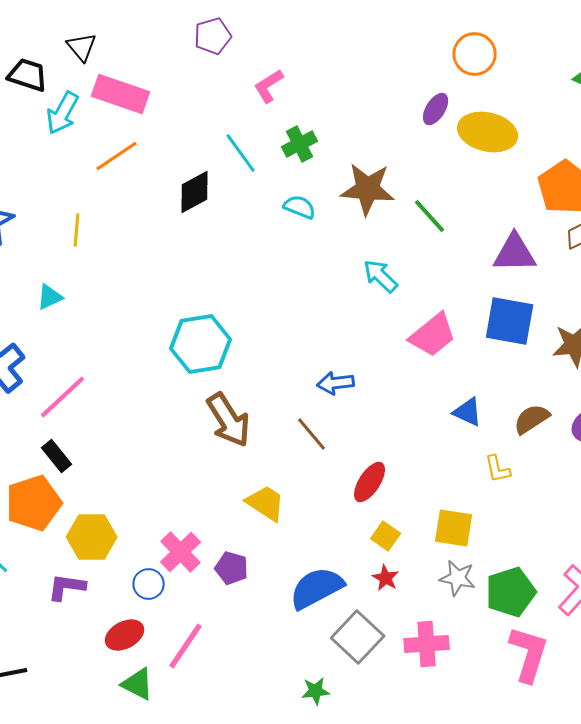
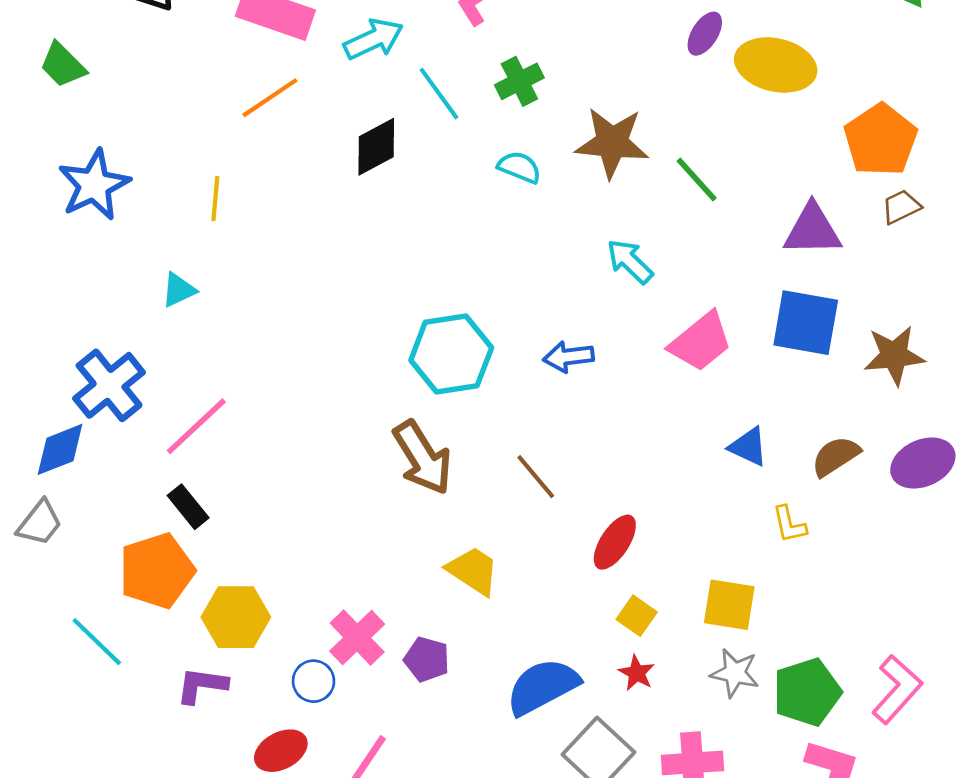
cyan arrow: (63, 113) -> (374, 39), moved, turned -144
cyan hexagon: (201, 344) -> (451, 354), moved
blue arrow: (336, 383) -> (568, 357), moved

